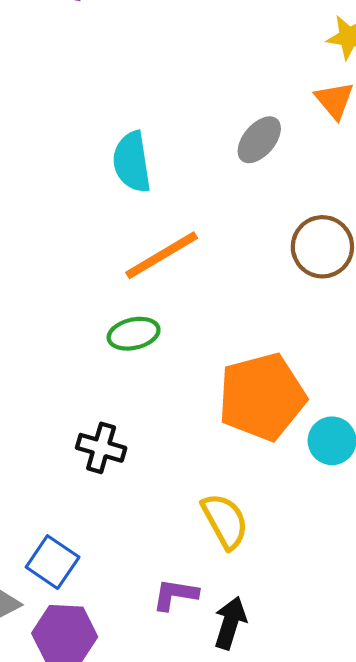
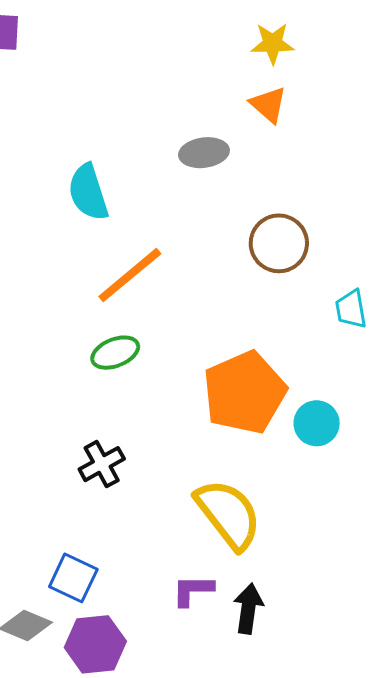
gray ellipse: (259, 140) -> (204, 153), turned 51
black cross: (101, 448) -> (102, 464), turned -36
yellow semicircle: (225, 521) -> (228, 514), size x1.4

